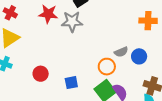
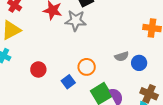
orange circle: (107, 67) -> (87, 67), moved
blue square: (71, 83) -> (68, 82), turned -32

